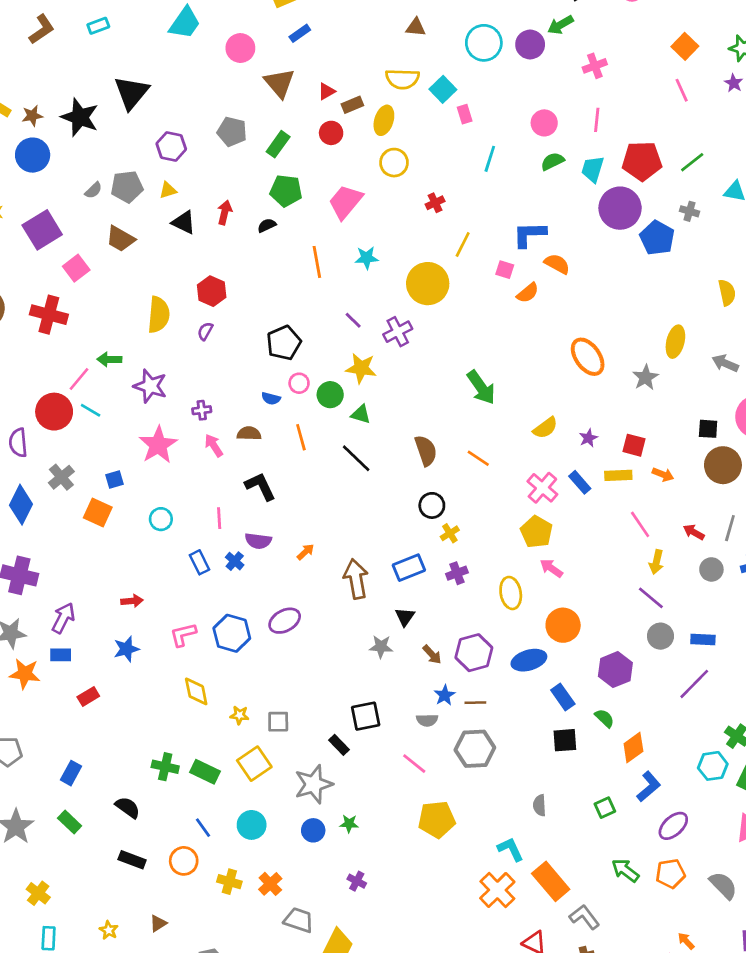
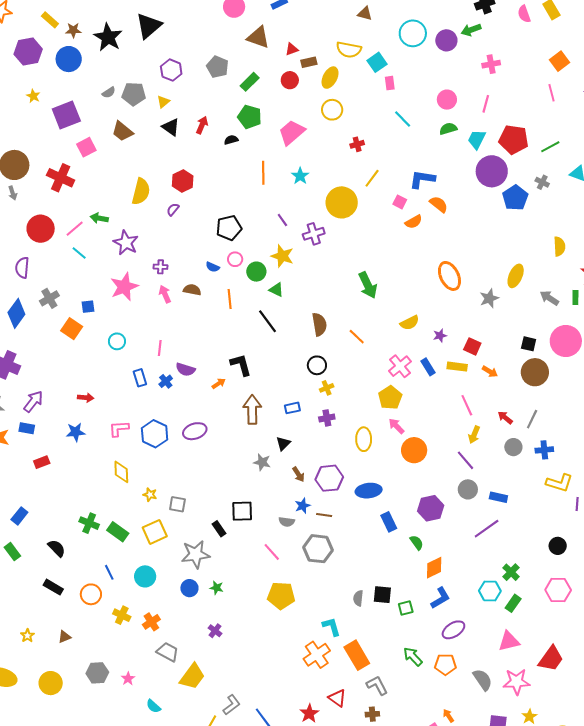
brown triangle: (279, 83) -> (258, 37), turned -40
cyan line: (490, 159) -> (403, 119), turned -72
yellow triangle: (168, 190) -> (163, 102), turned -32
cyan star: (367, 258) -> (300, 176), turned 30
red circle: (54, 412) -> (41, 229), moved
black L-shape: (260, 486) -> (241, 365), moved
blue rectangle: (409, 568) -> (292, 408), size x0.7
orange circle: (563, 625) -> (414, 450), moved
black square: (565, 740) -> (382, 595), moved

